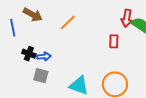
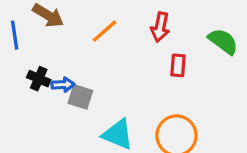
red arrow: (127, 18) -> (160, 27), moved
gray square: (41, 76) -> (80, 97), moved

